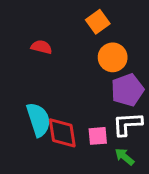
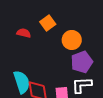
orange square: (98, 22) -> (48, 23), moved

